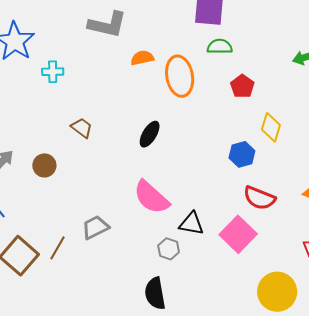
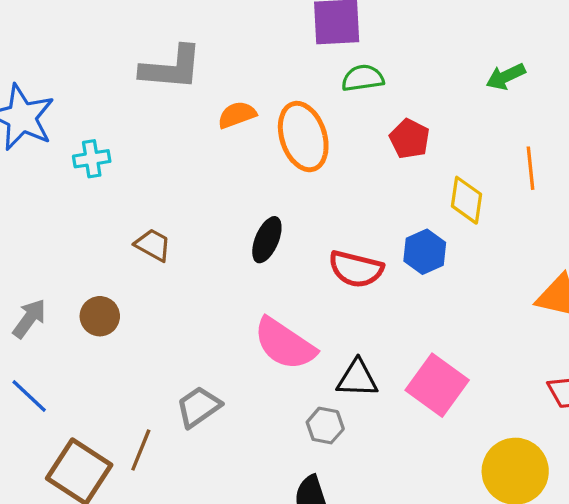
red semicircle: (259, 198) -> (356, 269), moved

